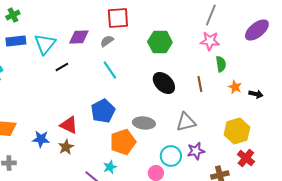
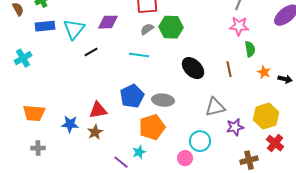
gray semicircle: (107, 41) -> (147, 29), moved
green hexagon: (160, 42) -> (171, 27), moved
cyan line: (110, 70) -> (139, 55), turned -48
gray ellipse: (144, 123) -> (163, 100), moved
red triangle: (69, 125) -> (98, 110), turned -36
purple star: (196, 151) -> (235, 127), moved

